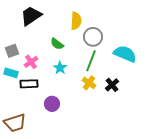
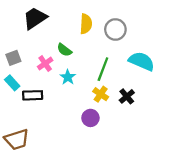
gray circle: (93, 37) -> (115, 29), moved
pink cross: (31, 62) -> (45, 64), moved
cyan rectangle: (11, 73) -> (12, 83), turned 32
purple circle: (52, 104) -> (90, 118), moved

